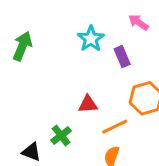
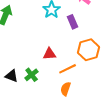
black triangle: (31, 152) -> (12, 76), moved

